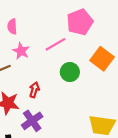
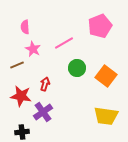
pink pentagon: (80, 22) -> (100, 26), moved
orange square: (102, 59) -> (106, 76), moved

